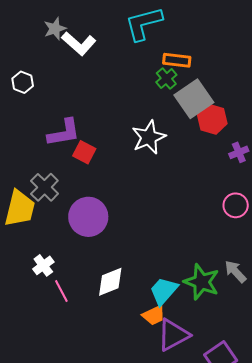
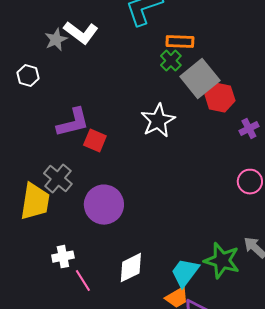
gray star: (55, 29) -> (56, 40), moved
white cross: (43, 265) -> (63, 257), turned 30

